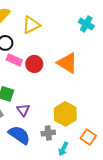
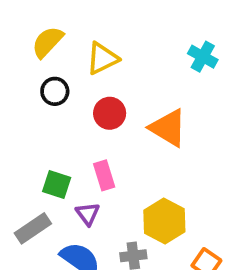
pink rectangle: (14, 60) -> (104, 175), moved, turned 49
red circle: (34, 64) -> (110, 113), moved

